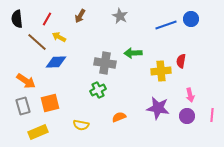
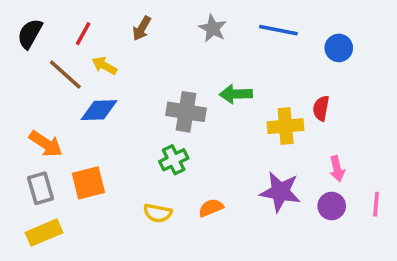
black semicircle: (17, 19) -> (30, 34), turned 36
blue circle: (191, 19) -> (339, 48), moved
blue line: (166, 25) -> (278, 30), moved, turned 30
yellow semicircle: (81, 125) -> (158, 213), moved
yellow rectangle: (38, 132) -> (44, 233), moved

